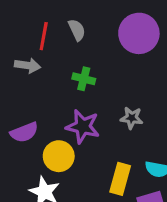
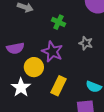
gray star: (132, 118) -> (86, 43), moved
yellow rectangle: (120, 179) -> (59, 86), moved

